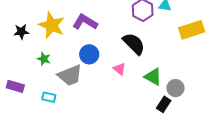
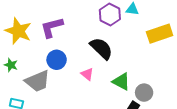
purple L-shape: (85, 22) -> (52, 27), turned -45

